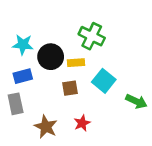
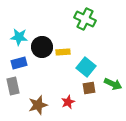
green cross: (92, 36) -> (85, 19), moved
brown square: (70, 88) -> (89, 88), moved
brown star: (46, 127) -> (38, 105), turned 30

